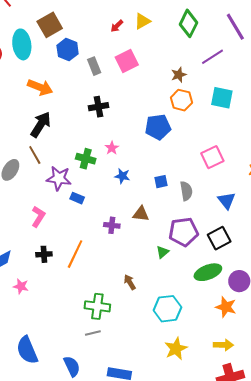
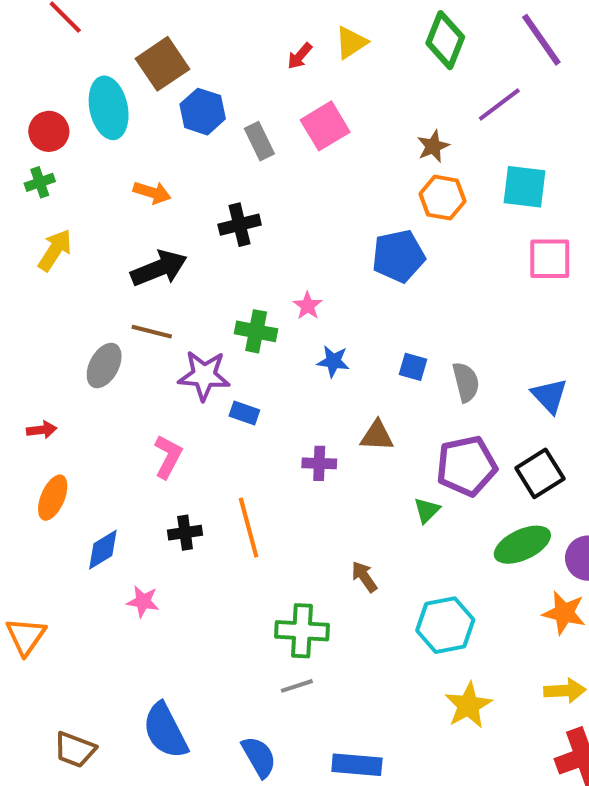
orange arrow: (40, 87) -> (152, 192), size x0.7
black cross: (99, 107) -> (240, 225), moved
black arrow: (41, 124) -> (159, 268), turned 40
brown line: (35, 155) -> (152, 332), turned -42
pink square: (212, 157) -> (550, 259), moved, turned 30
blue square: (161, 182) -> (413, 367), turned 32
orange line: (75, 254) -> (249, 528), turned -36

